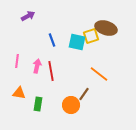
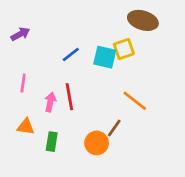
purple arrow: (28, 16) -> (20, 34), moved
brown ellipse: (106, 28) -> (143, 20), moved
blue line: (52, 40) -> (71, 54), turned 72
pink arrow: (37, 66) -> (50, 102), moved

